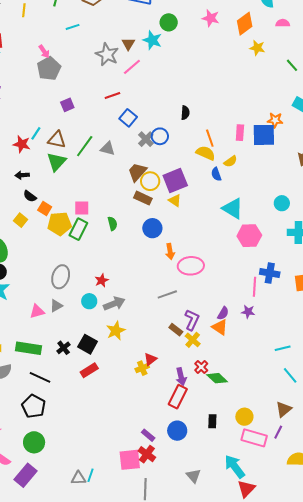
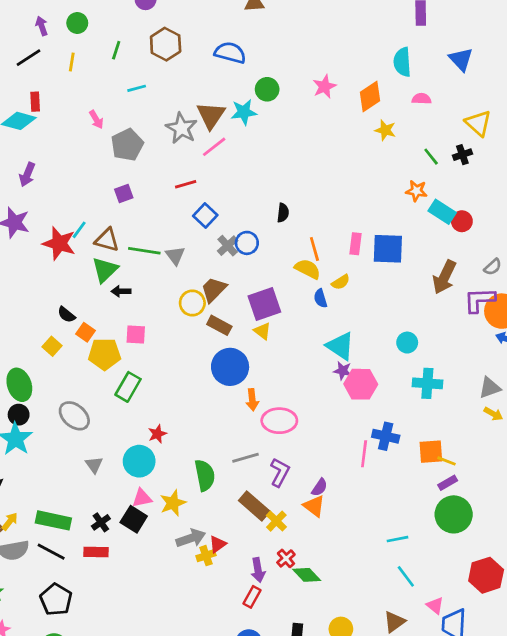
pink star: (211, 18) -> (324, 87), turned 30
cyan star: (152, 40) -> (244, 112), turned -30
brown triangle: (128, 44) -> (211, 115), size x1.6
gray pentagon: (49, 69) -> (127, 145), moved
orange star: (275, 120) -> (416, 191), moved
red star: (22, 144) -> (59, 243), size x1.4
green line: (85, 146) -> (144, 251), turned 60
gray triangle: (108, 148) -> (175, 256), turned 35
black arrow: (22, 175) -> (121, 291), moved
yellow circle: (150, 181) -> (192, 303), moved
green semicircle: (112, 224) -> (205, 475), moved, size x1.6
blue circle: (152, 228) -> (230, 367), size x1.4
green rectangle: (78, 229) -> (128, 387), moved
gray ellipse: (61, 277) -> (74, 416), moved, turned -70
cyan circle: (89, 301) -> (139, 461), size x1.5
gray arrow: (114, 304) -> (191, 538), moved
gray triangle: (56, 306) -> (94, 465), turned -40
pink triangle: (37, 311) -> (142, 498), moved
purple star: (248, 312) -> (343, 371), moved
purple L-shape: (192, 320) -> (280, 472), moved
brown rectangle: (176, 330) -> (254, 506), size x1.6
red rectangle: (89, 370) -> (96, 552), moved, turned 30
black line: (40, 377) -> (51, 552), moved
red rectangle: (178, 397) -> (252, 597), size x0.7

